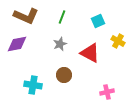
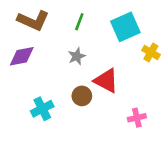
cyan square: (98, 21) -> (125, 27), size x1.6
red triangle: (90, 53) -> (106, 81), moved
cyan cross: (33, 85) -> (42, 109), turned -36

